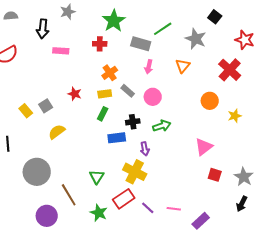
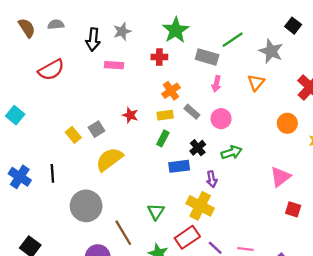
gray star: (68, 12) -> (122, 31), moved
black cross: (133, 122) -> (198, 148), turned -32
yellow semicircle: (57, 132) -> (109, 159), size x1.4

